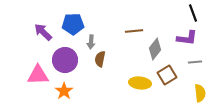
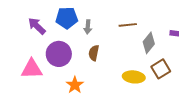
gray arrow: (91, 42) -> (88, 27), moved
orange star: (64, 91) -> (75, 85), moved

